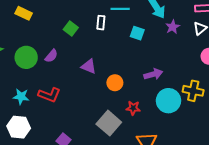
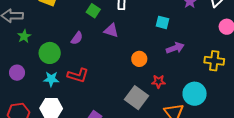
cyan square: (137, 33) -> (163, 22), moved
green circle: (26, 57) -> (50, 53), moved
purple triangle: (89, 66) -> (111, 30), moved
cyan circle: (168, 101) -> (195, 94), moved

